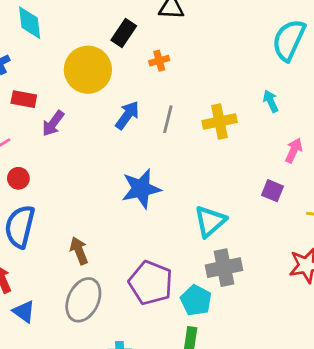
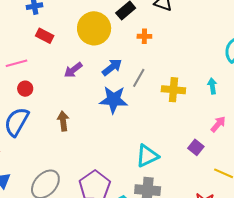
purple arrow: (53, 123) -> (73, 70), moved
blue star: (141, 189) -> (114, 100), moved
brown arrow: (79, 251) -> (63, 121), moved

